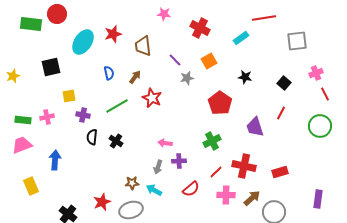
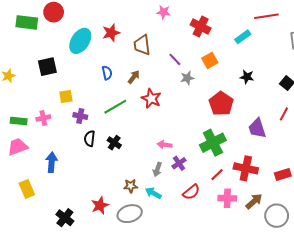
green cross: (212, 141) -> (213, 143), size x1.4
purple cross: (179, 161) -> (179, 163), turned -32

